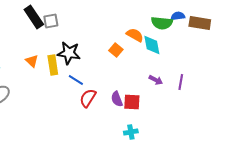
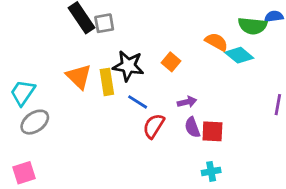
cyan diamond: (152, 45) -> (239, 55), turned -40
orange square: (116, 50) -> (171, 62), moved
orange triangle: (32, 61) -> (79, 77), size x1.5
purple arrow: (156, 80) -> (187, 102), moved, turned -40

